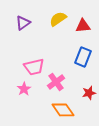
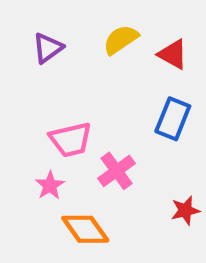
red triangle: (83, 26) -> (173, 54), turned 35
red star: (89, 93) -> (185, 210), moved
orange diamond: (63, 110) -> (85, 229), moved

